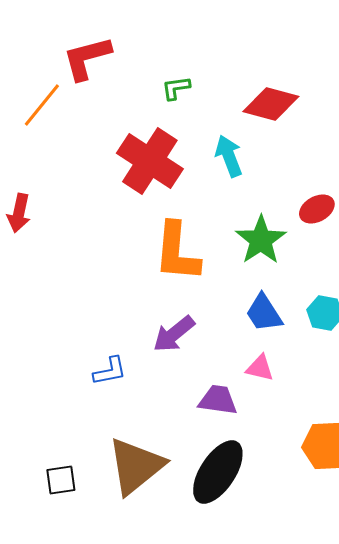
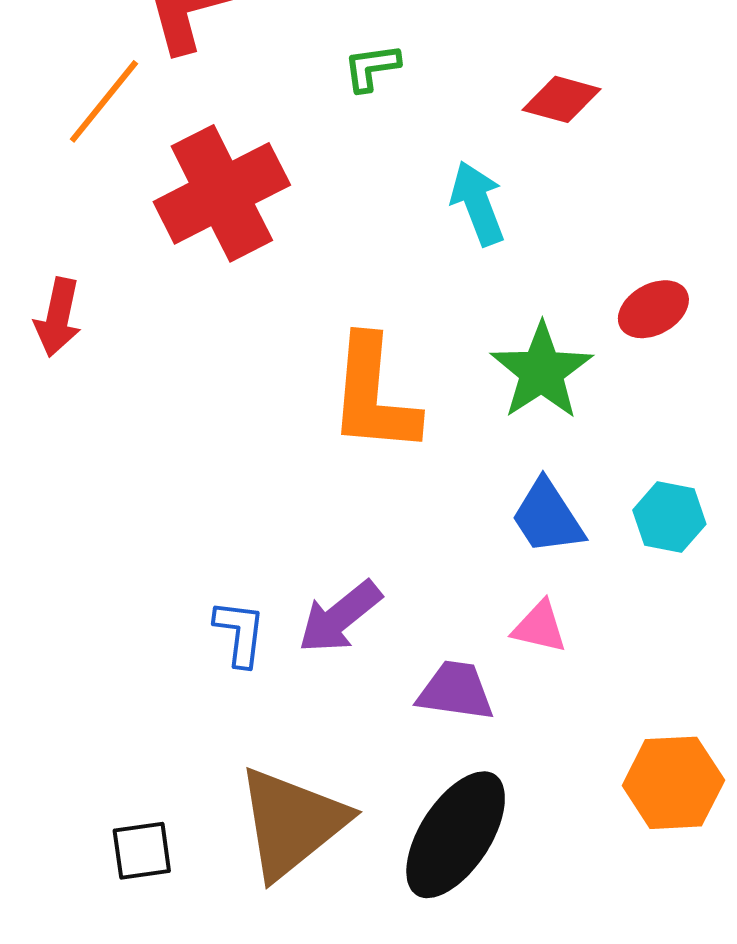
red diamond: (271, 104) -> (561, 99), size x0.7
red cross: (150, 161) -> (222, 193), moved, turned 30
purple arrow: (174, 334) -> (340, 617), moved
blue L-shape: (110, 371) -> (240, 633), turned -72

